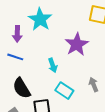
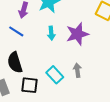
cyan arrow: (53, 65) -> (51, 33), moved
gray arrow: (94, 85) -> (77, 70), moved

